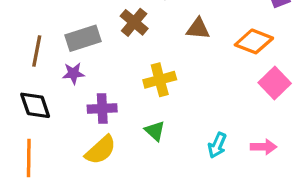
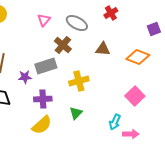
gray rectangle: (83, 38) -> (46, 66), moved
pink square: (275, 83) -> (135, 96), moved
green triangle: (155, 131) -> (76, 113), turned 32
pink arrow: (263, 147) -> (131, 134), moved

